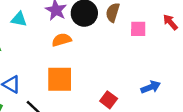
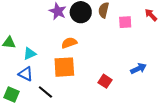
cyan triangle: (19, 19) -> (30, 54), moved, turned -32
orange semicircle: (62, 40) -> (69, 43), moved

